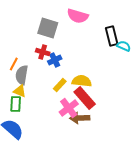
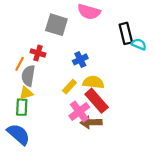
red cross: (43, 52) -> (38, 53), moved
blue cross: (55, 60) -> (80, 59), moved
yellow triangle: (20, 91) -> (26, 93), turned -40

